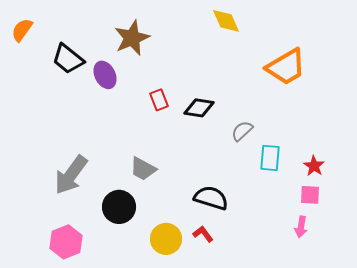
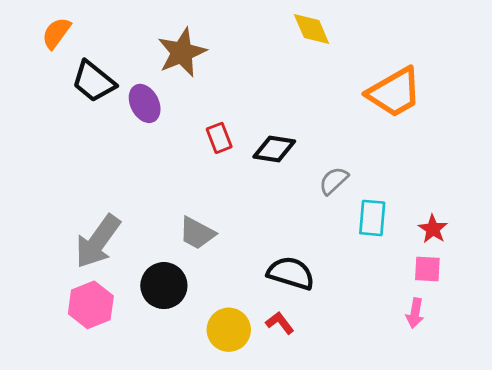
orange semicircle: (22, 30) -> (56, 33), moved
pink hexagon: (66, 242) -> (91, 305), moved

